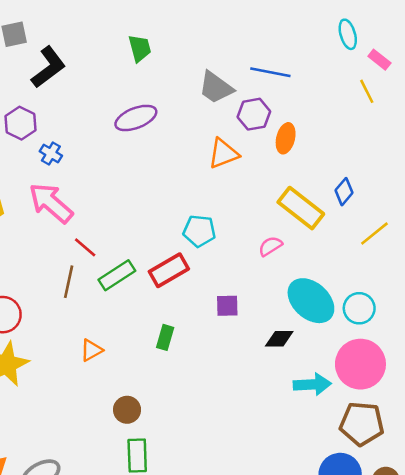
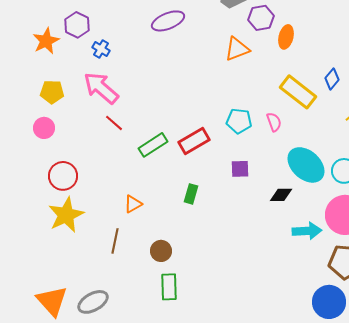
cyan pentagon: (199, 231) -> (239, 121), moved
pink semicircle: (270, 246) -> (274, 122), turned 102
red line: (85, 247) -> (114, 123), moved
brown line: (69, 282) -> (115, 241), moved

